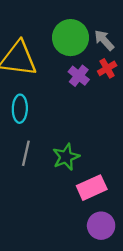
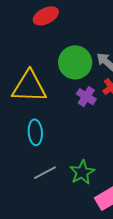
gray line: (26, 153) -> (45, 173), turned 55

